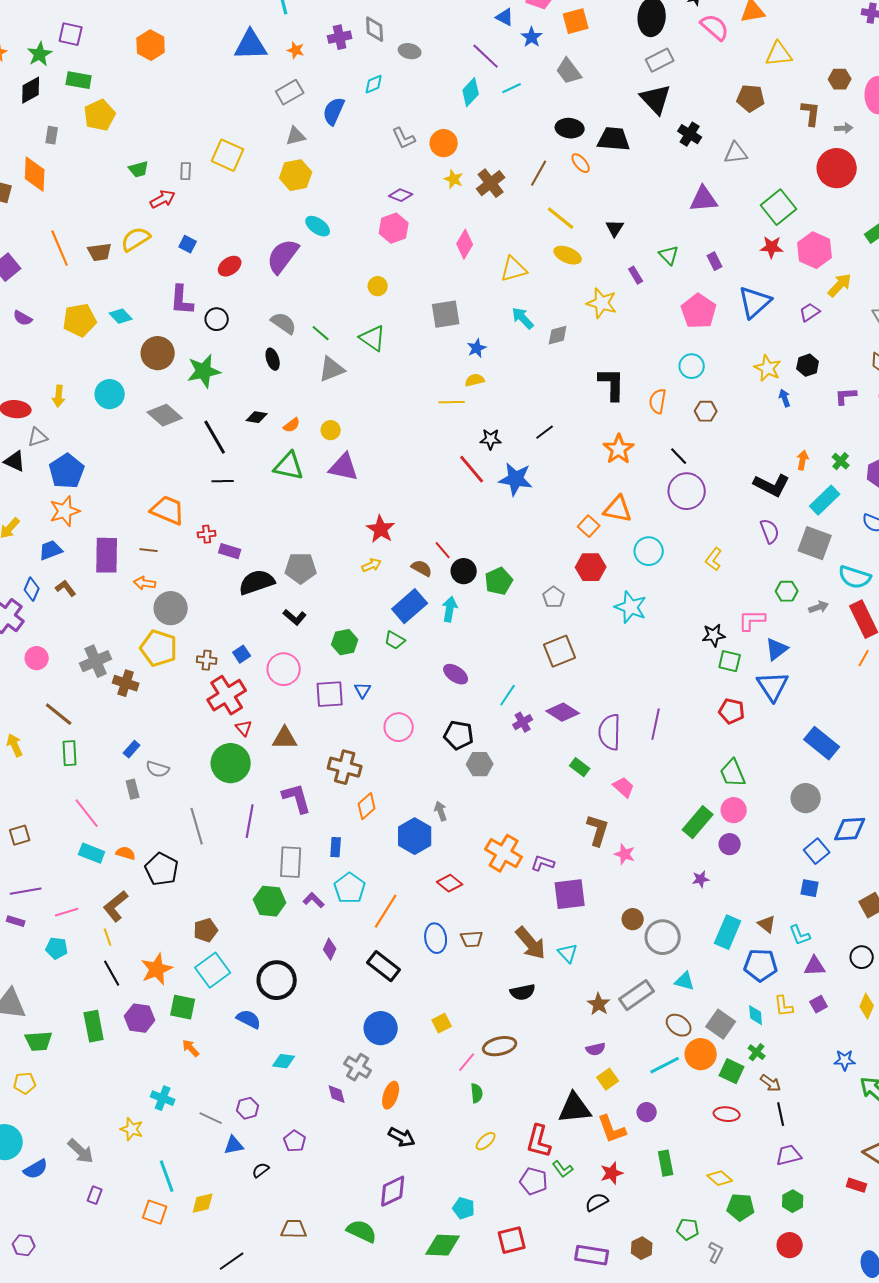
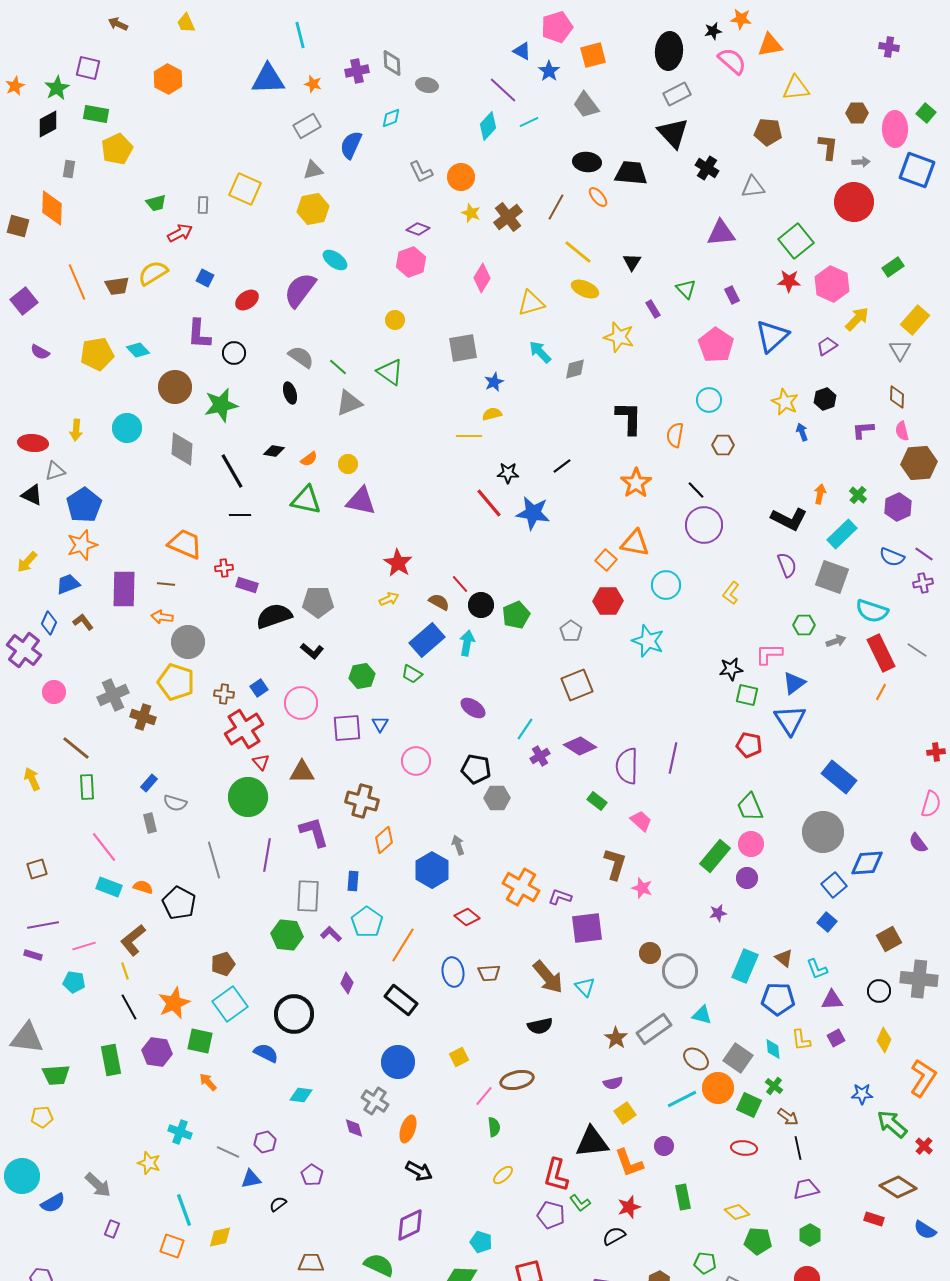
gray diamond: (165, 415) -> (182, 449), turned 52
gray circle: (806, 798) -> (823, 832), size x1.4
blue square: (810, 888) -> (827, 922), turned 30

